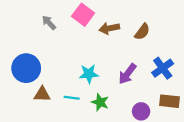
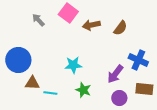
blue cross: (163, 68) -> (138, 60), turned -30
purple arrow: (127, 74) -> (115, 74), moved
cyan line: (72, 98) -> (50, 93), moved

